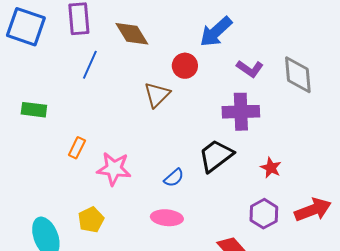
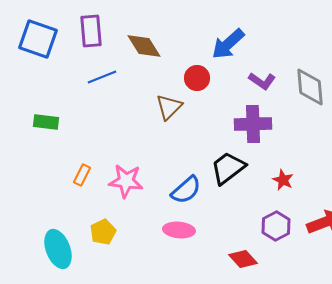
blue line: (90, 65) -> (102, 77), turned 44
orange rectangle: (77, 148) -> (82, 175), moved
blue semicircle: (174, 178) -> (186, 190), size x1.5

